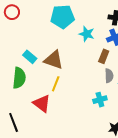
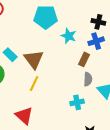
brown triangle: (54, 60) -> (34, 59), turned 30
red triangle: (42, 103) -> (24, 116), moved

